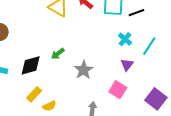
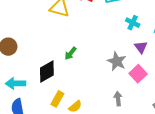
gray star: (84, 70) -> (117, 61), moved
pink square: (118, 90) -> (138, 74), turned 30

